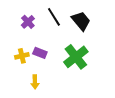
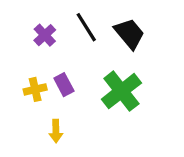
purple rectangle: (40, 53) -> (64, 85), turned 40

